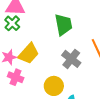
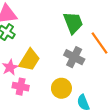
green trapezoid: (63, 25) -> (73, 23), moved

